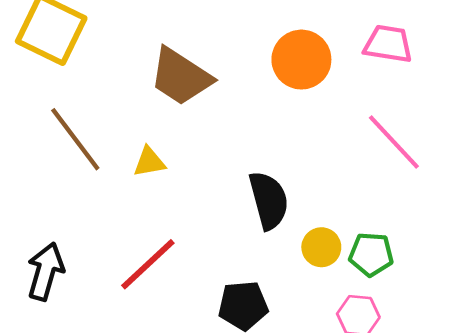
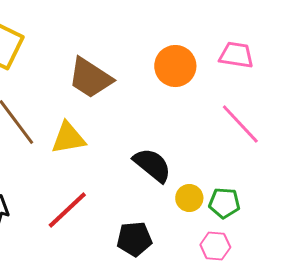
yellow triangle: (149, 162) -> (68, 138), size x1.5
black semicircle: (269, 200) -> (152, 165), turned -36

